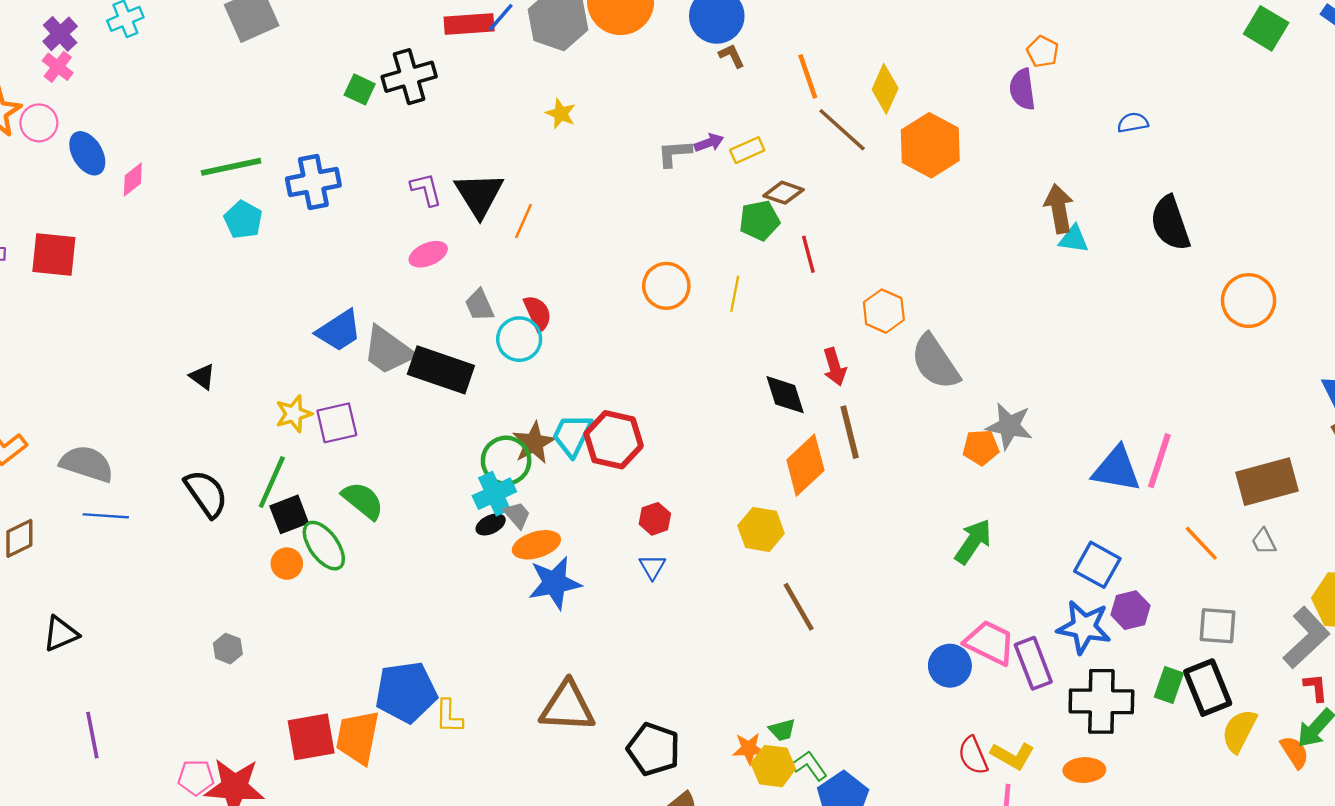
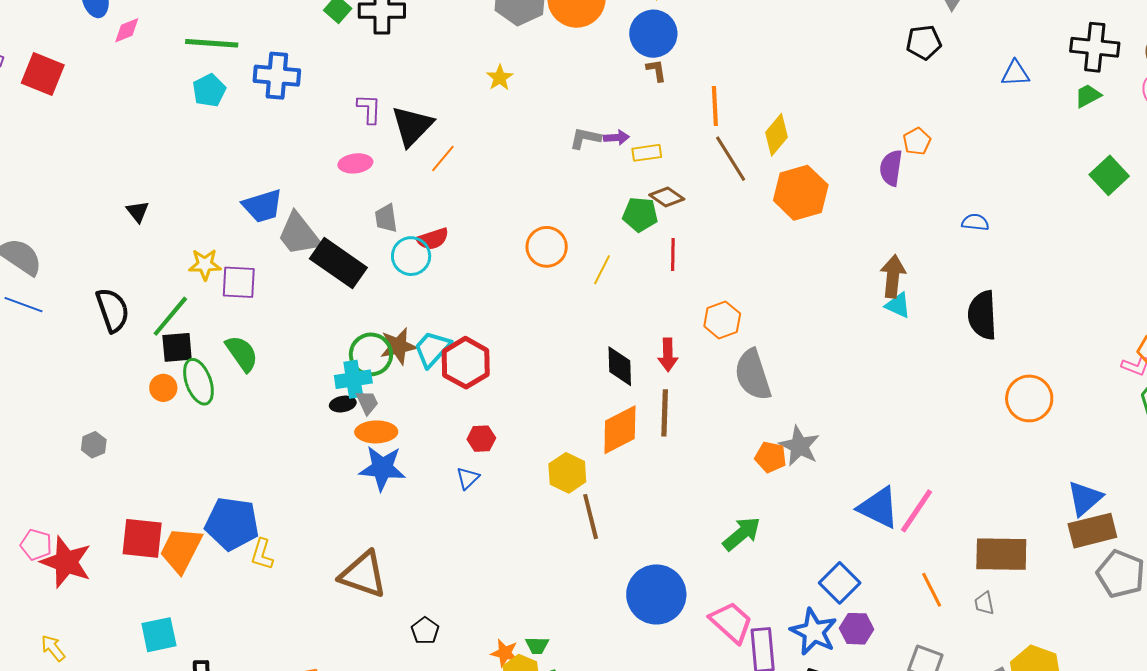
red semicircle: (538, 313) -> (433, 239), turned 80
brown line: (799, 607) -> (591, 517), moved
blue circle: (950, 666) -> (656, 594), moved, size x1.6
black pentagon: (654, 749) -> (425, 631), size x0.6

